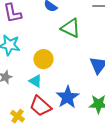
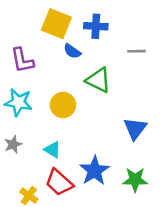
yellow circle: (43, 59) -> (63, 105), moved

